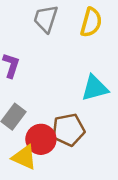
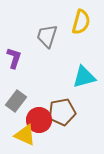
gray trapezoid: (46, 19) -> (47, 36), moved

